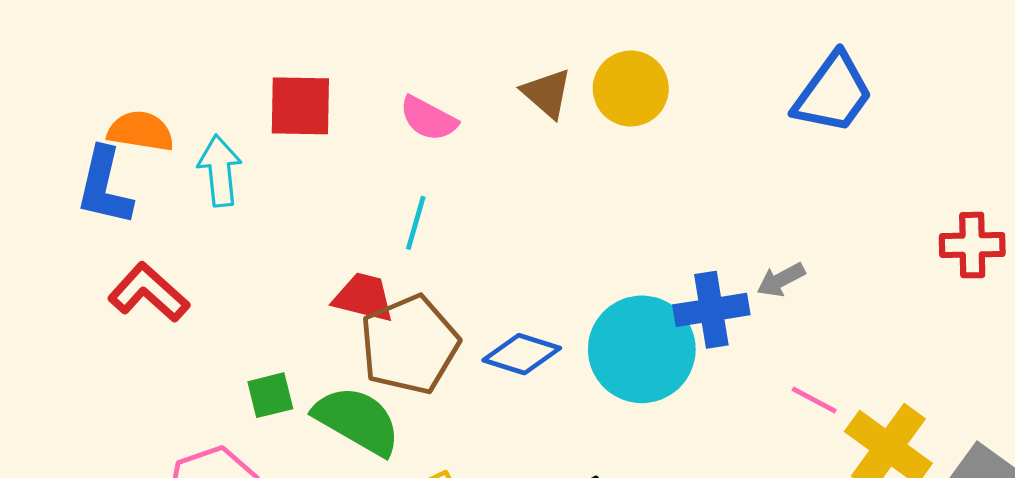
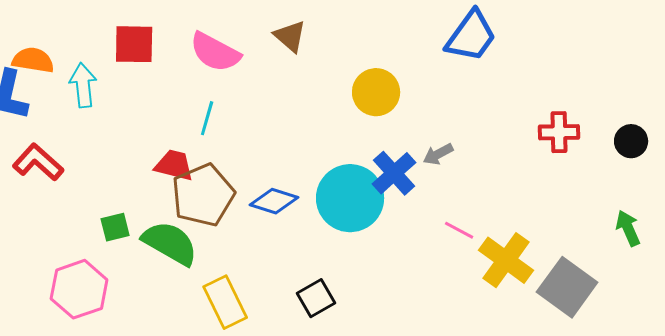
yellow circle: (631, 89) -> (376, 92), moved
pink semicircle: (428, 119) -> (215, 52), size x1.4
blue cross: (711, 310) -> (394, 173), turned -33

